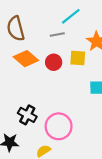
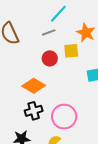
orange diamond: (26, 59) -> (34, 86), moved
black cross: (27, 115) -> (34, 111), turned -36

